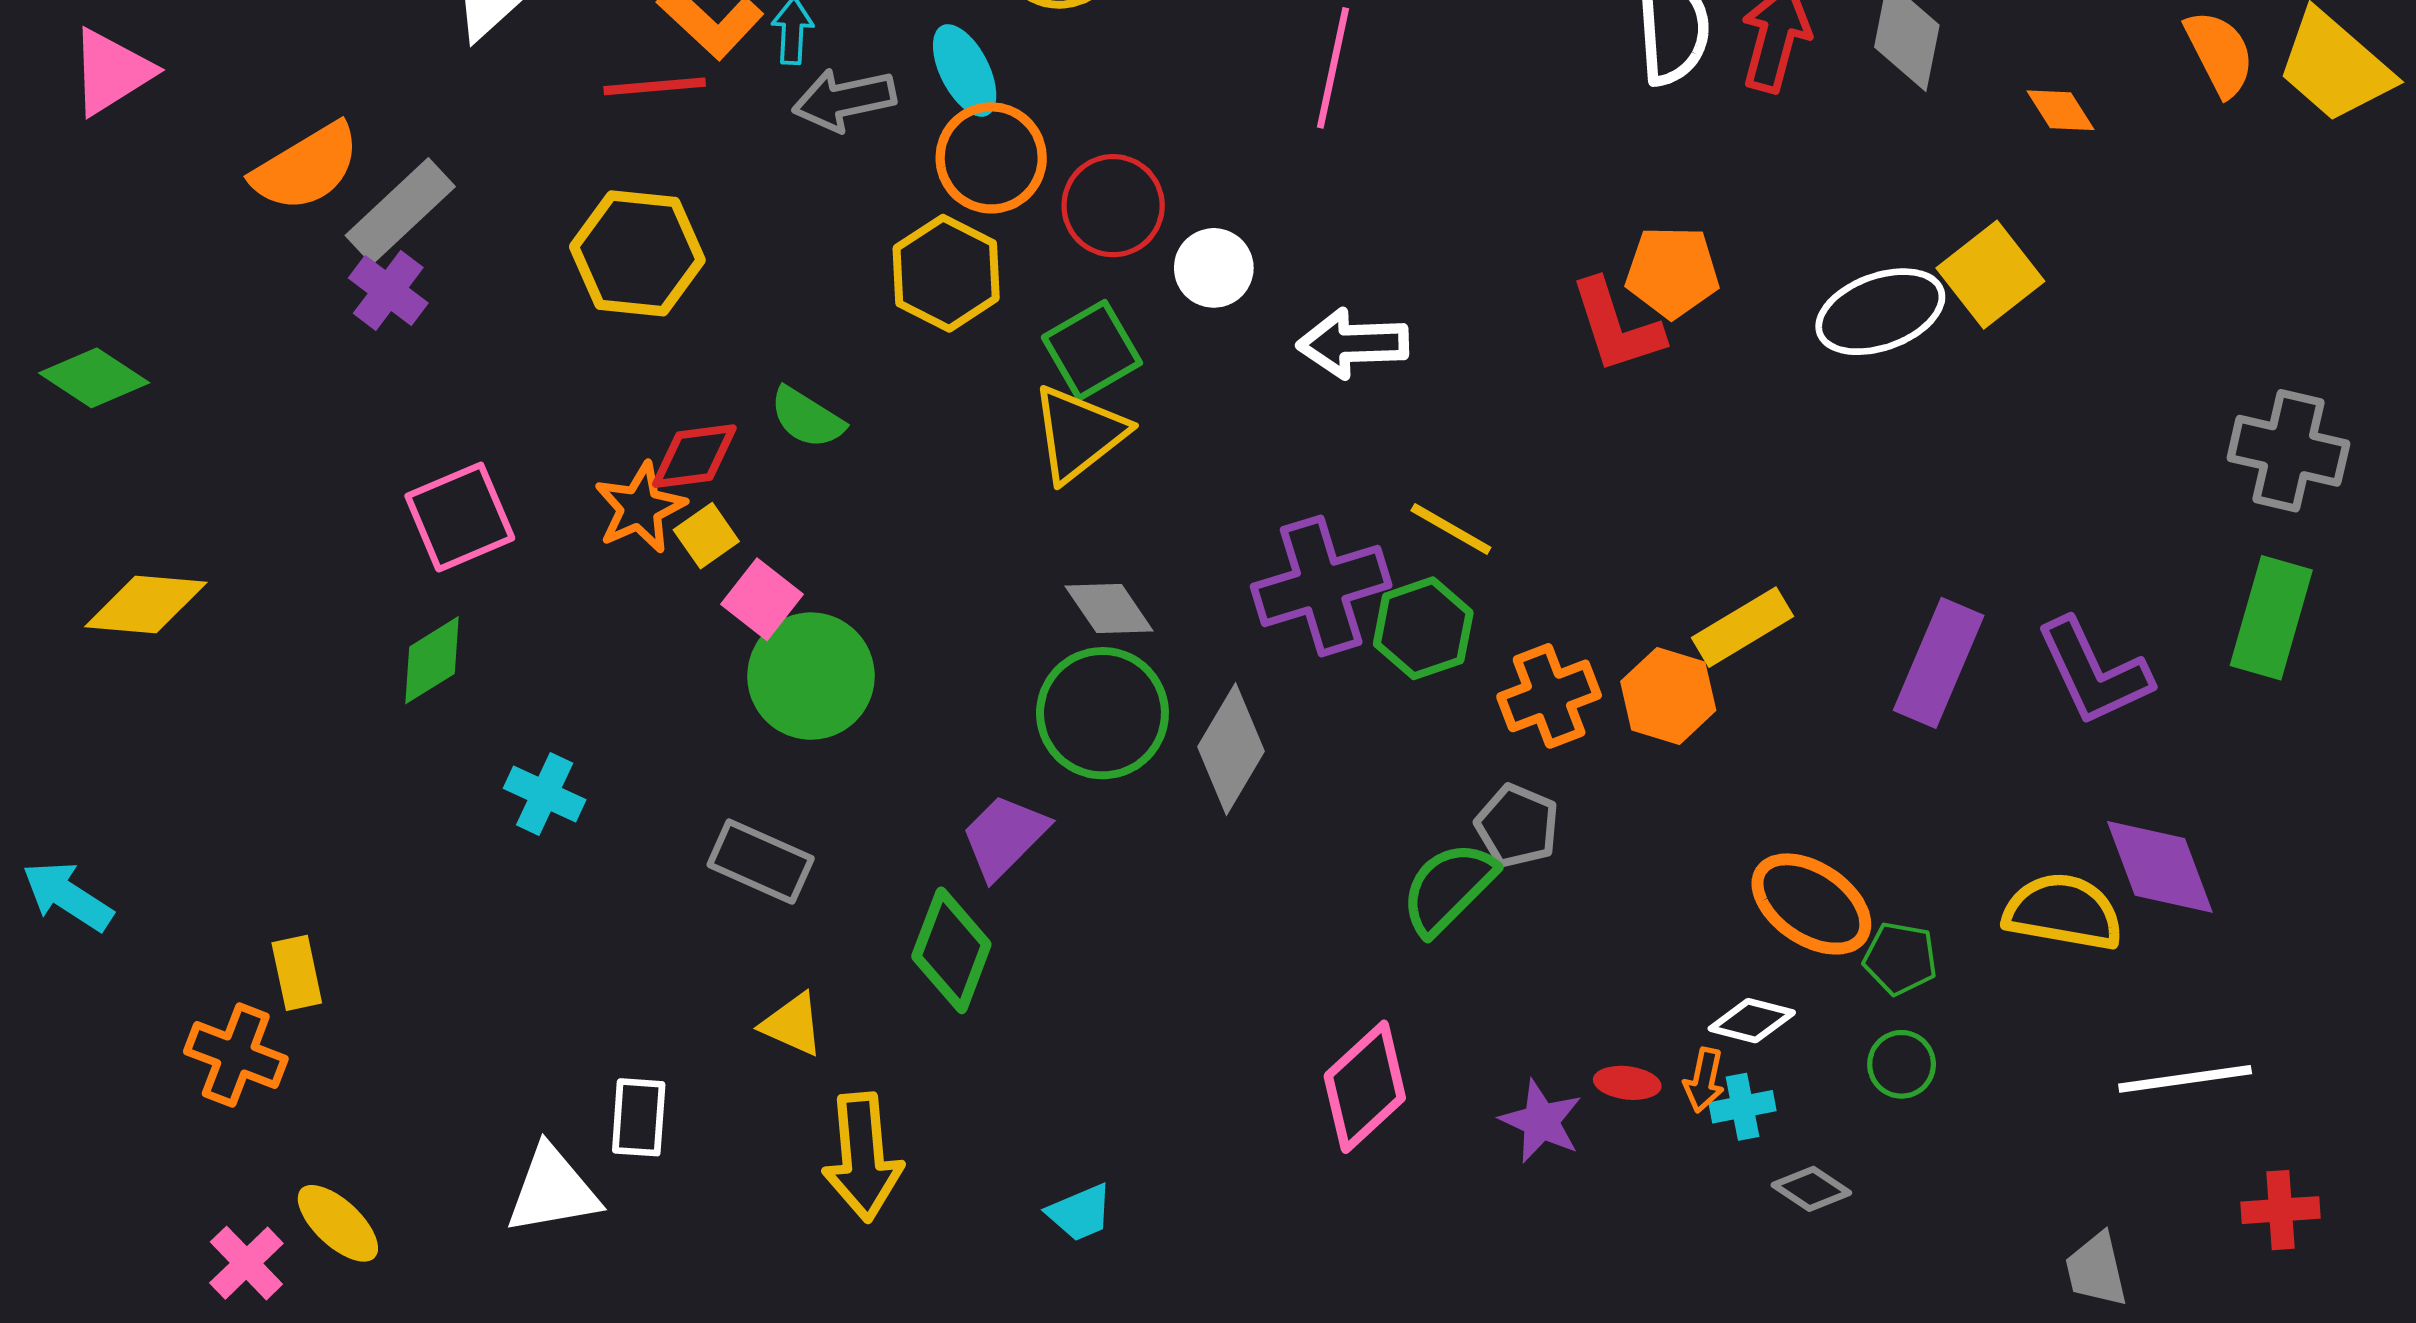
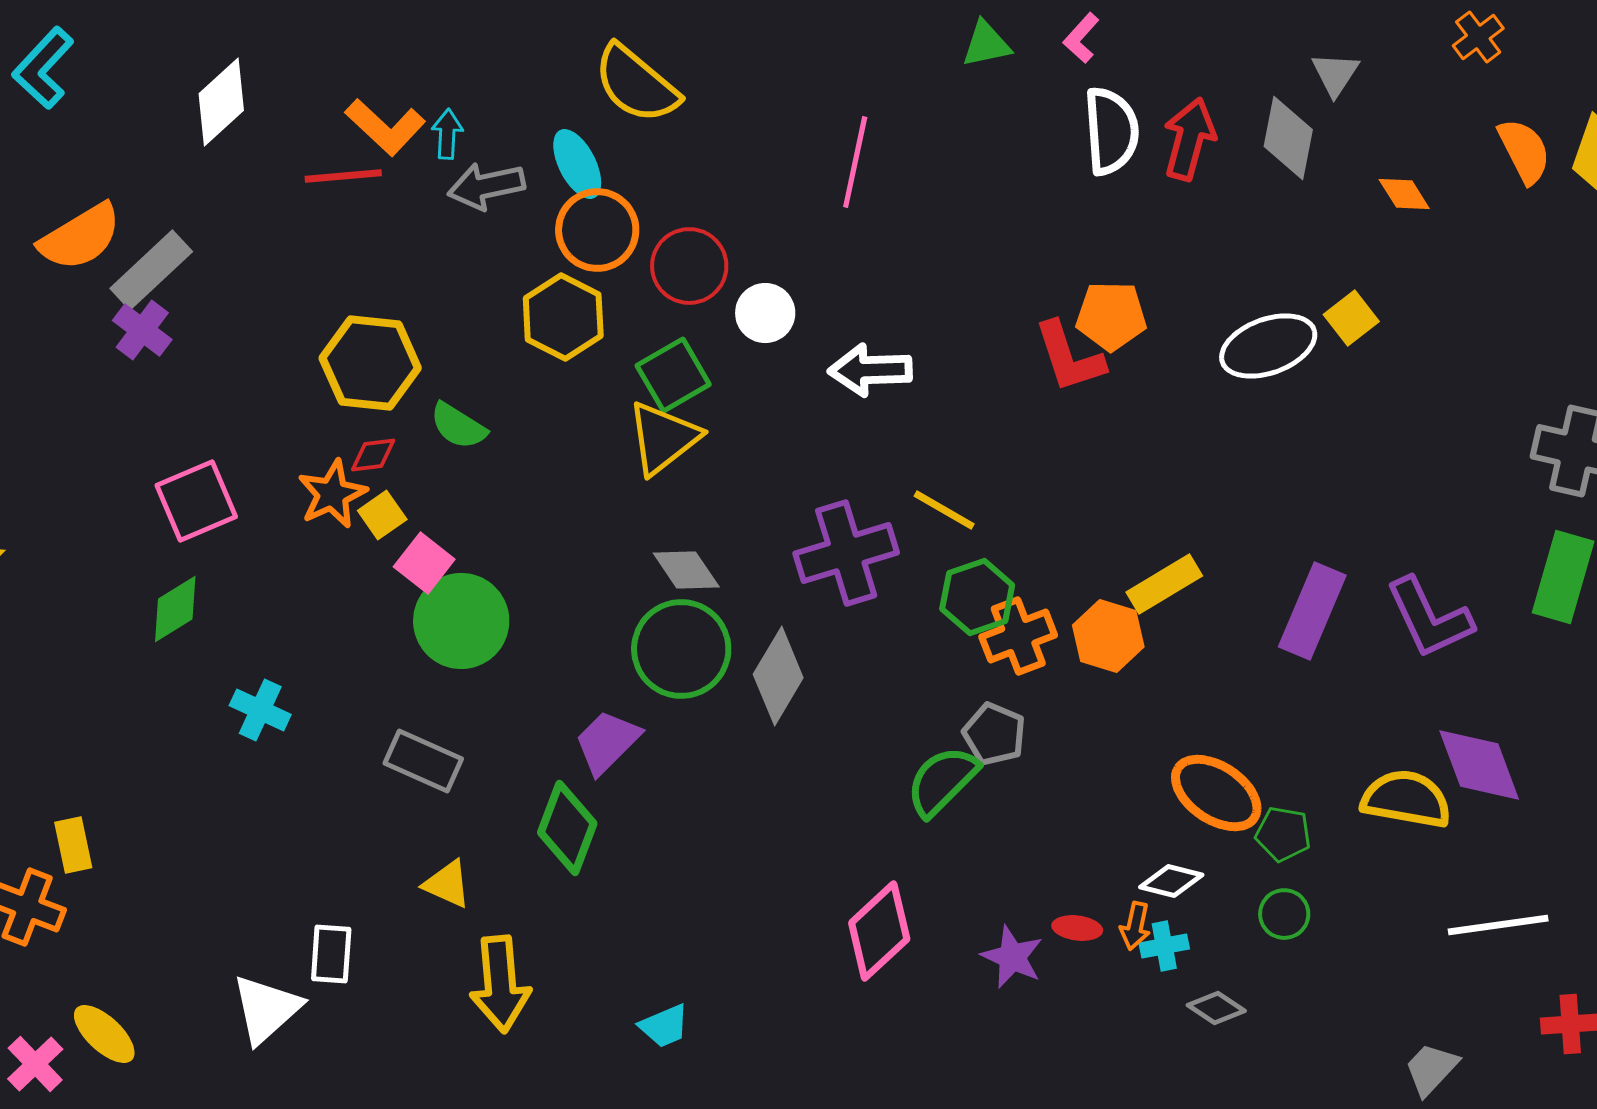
yellow hexagon: (637, 253) -> (370, 363), moved
yellow square: (1990, 275) -> (1351, 318), size x0.7
red diamond: (694, 456) -> (373, 455), size x0.7
green hexagon: (1423, 628) -> (977, 597), moved
white triangle: (553, 1190) -> (266, 1009), turned -32
gray trapezoid: (2096, 1270) -> (1431, 1069), turned 56

